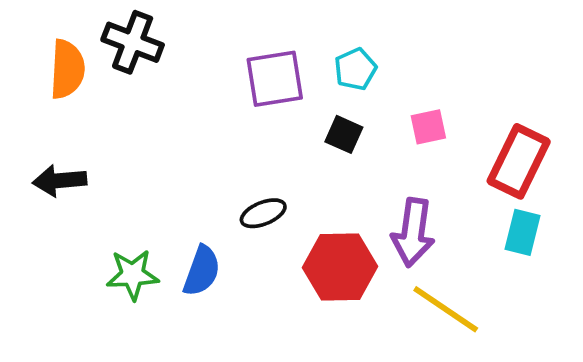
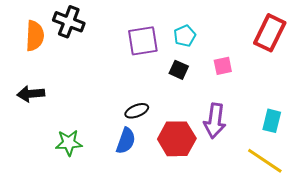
red rectangle: (519, 161) -> (270, 33), moved
blue semicircle: (202, 271) -> (126, 141), moved
yellow line: (446, 309) -> (265, 161), moved

